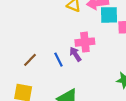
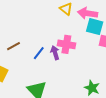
blue line: (59, 60) -> (39, 53), turned 48

